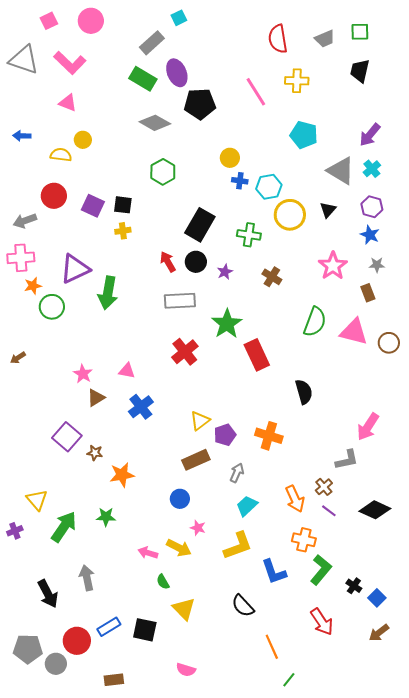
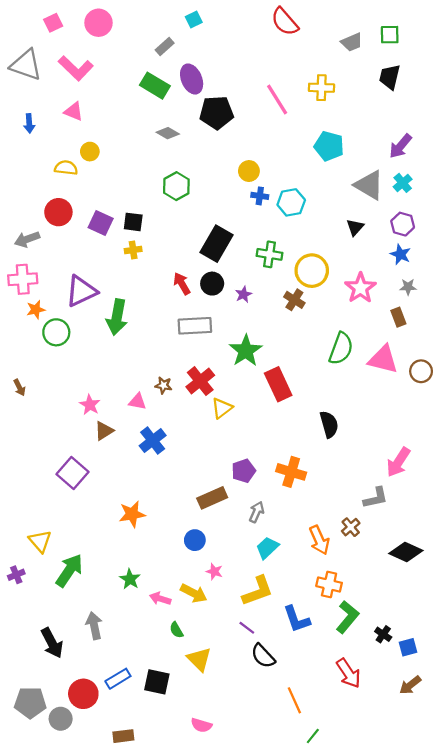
red semicircle: (278, 39) -> (285, 22), moved, turned -32
gray rectangle: (152, 43) -> (165, 47), size x0.7
gray diamond: (155, 123) -> (168, 133), size x0.7
blue arrow: (22, 136) -> (29, 123), moved, turned -96
yellow circle: (290, 215) -> (312, 271), moved
brown arrow: (18, 358) -> (19, 388), turned -84
yellow triangle: (200, 421) -> (222, 408), moved
brown star: (95, 453) -> (163, 385), moved
purple line: (329, 511) -> (247, 628), moved
green star: (106, 517) -> (130, 579), moved, turned 30
blue square: (377, 598) -> (408, 647), turned 30

